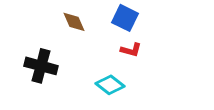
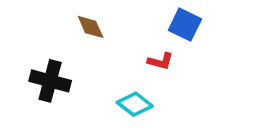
blue square: (125, 18) -> (185, 25), moved

